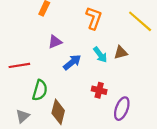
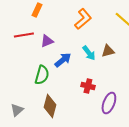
orange L-shape: (94, 18) -> (83, 19), turned 30
red line: (19, 65) -> (24, 35), moved
green semicircle: (40, 90) -> (42, 75), moved

